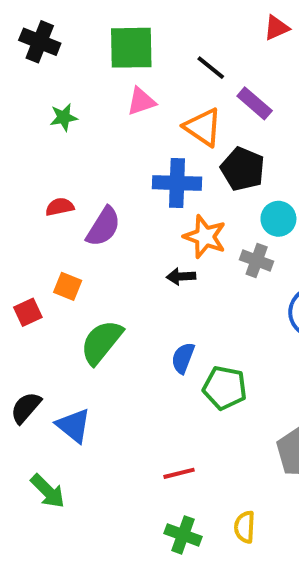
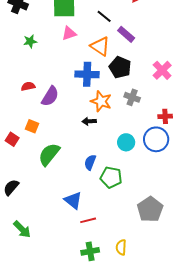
cyan circle: (278, 219) -> (126, 142), moved
gray cross: (257, 261) -> (132, 97), moved
red square: (28, 312) -> (12, 139), turned -32
blue triangle: (74, 426) -> (73, 200), moved
green cross: (183, 535) -> (90, 251), turned -30

